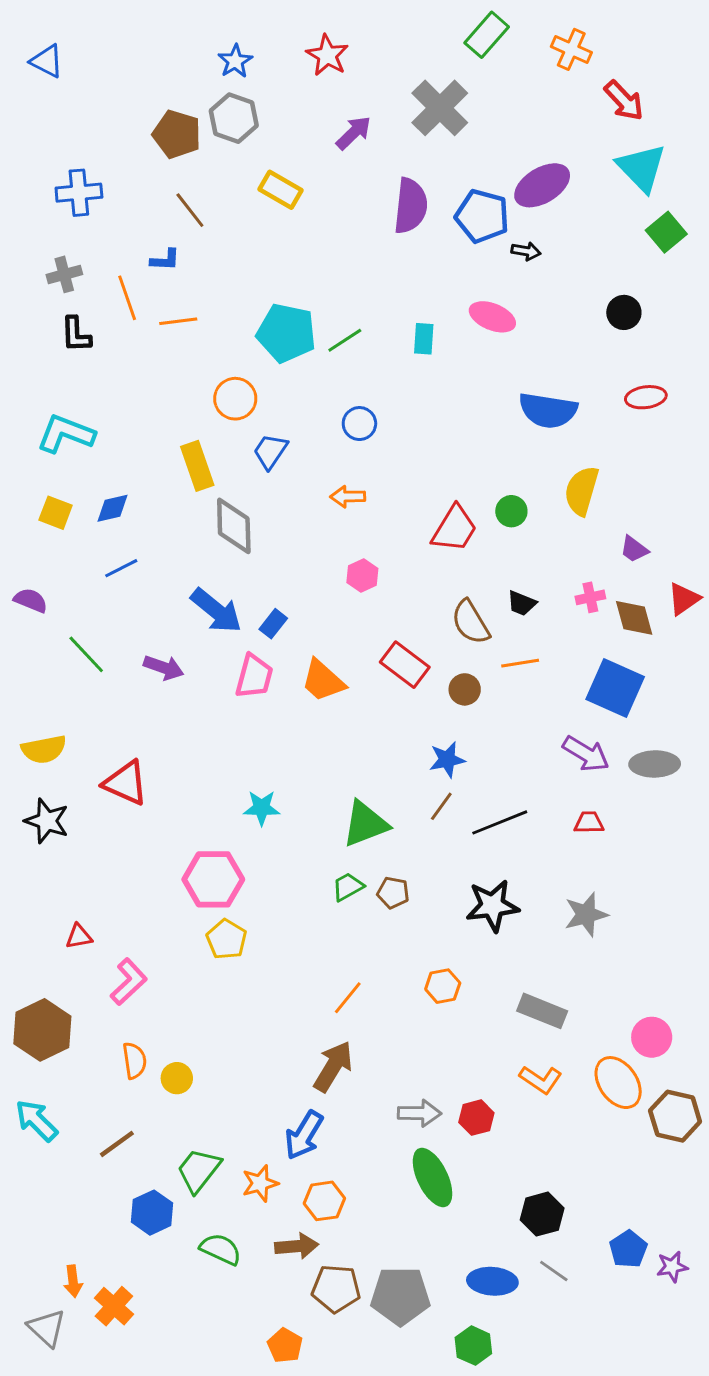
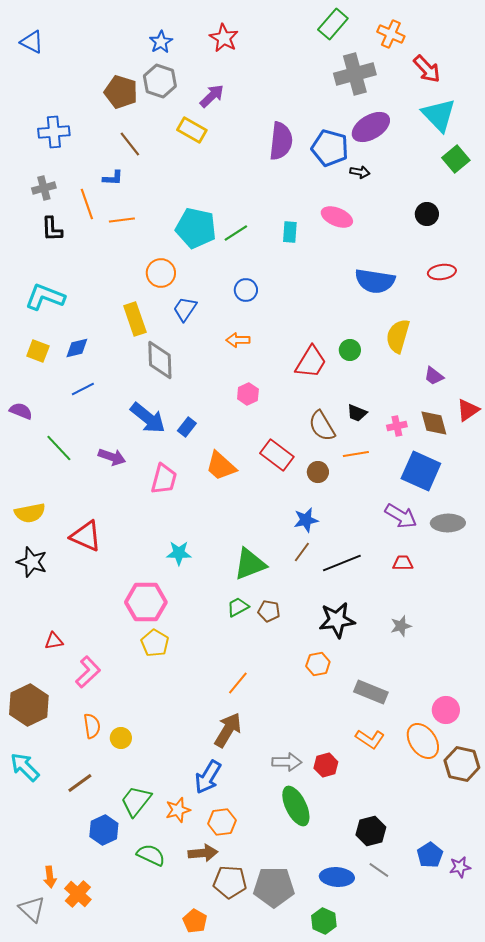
gray cross: (440, 108) -> (355, 74), moved, turned 30
purple arrow: (354, 133) -> (212, 96), moved
pink cross: (590, 597) -> (397, 426), moved
pink trapezoid: (254, 676) -> (164, 479), moved
gray star: (586, 914) -> (401, 626), size x0.7
orange hexagon: (443, 986) -> (318, 664), moved

